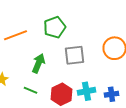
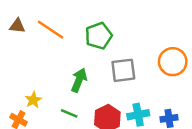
orange line: (16, 35) -> (51, 30), moved, turned 55

